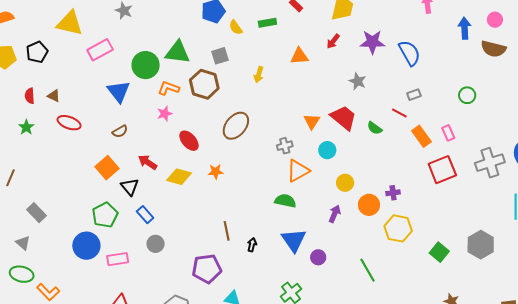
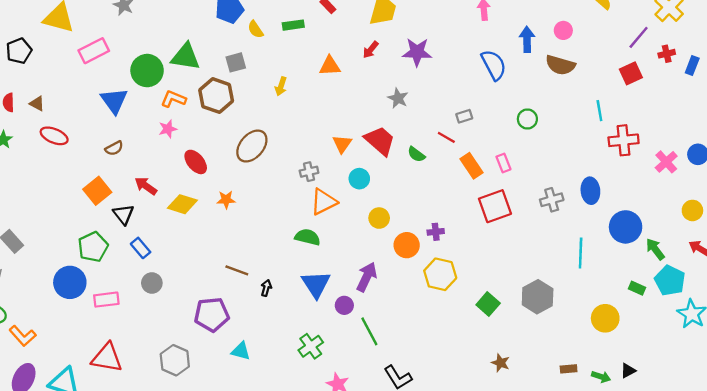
blue semicircle: (409, 53) -> (494, 65), moved
gray cross: (490, 163) -> (552, 200), size x0.7
purple arrow: (335, 214) -> (367, 277), moved, size x1.4
brown line: (227, 231) -> (237, 270), turned -60
green line: (367, 270) -> (369, 331), moved

